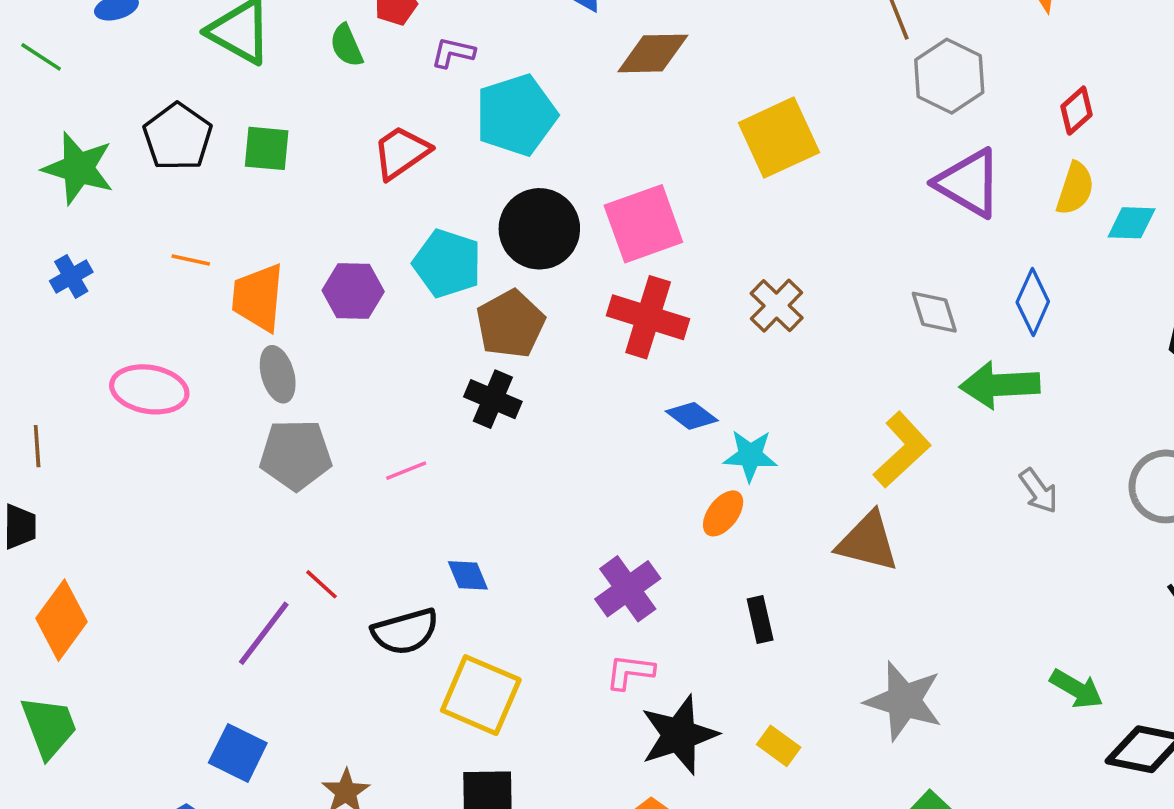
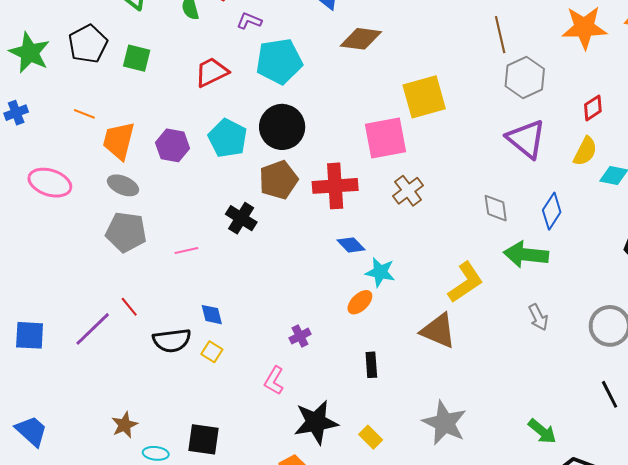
pink square: (643, 224) -> (386, 138), moved
red cross: (648, 317) -> (335, 186), turned -30
brown pentagon: (510, 324) -> (278, 180), moved
gray ellipse: (278, 374) -> (123, 185), turned -60
purple cross: (628, 589) -> (300, 336), size x0.6
pink L-shape: (630, 672) -> (274, 381), moved, turned -76
yellow square: (481, 695) -> (212, 352), moved, size x0.5
blue square: (238, 753) -> (30, 335), moved, turned -32

